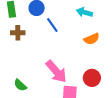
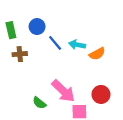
cyan arrow: (84, 12) -> (77, 45), moved
green semicircle: (20, 85) -> (39, 103), moved

